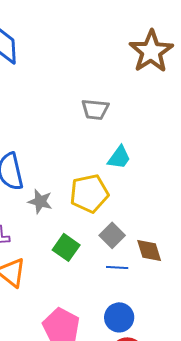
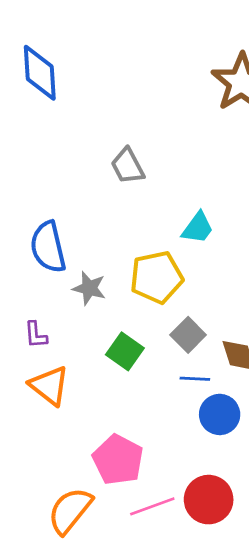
gray trapezoid: (95, 109) -> (128, 166), moved, turned 56
blue circle: (119, 317) -> (220, 414), moved

